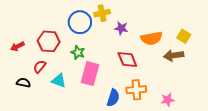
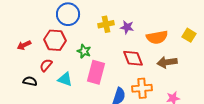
yellow cross: (102, 13) -> (106, 24), moved
blue circle: (80, 22) -> (68, 14), moved
brown arrow: (174, 55) -> (167, 62), moved

